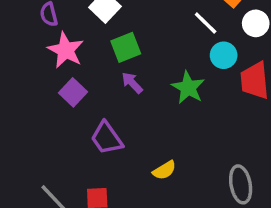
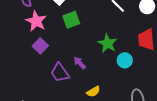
cyan circle: (224, 55) -> (125, 60), moved
purple arrow: (132, 83) -> (80, 63), moved

